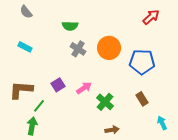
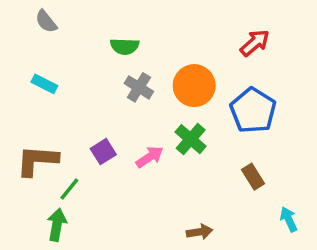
red arrow: (151, 17) -> (255, 43), moved
blue pentagon: (142, 62) -> (253, 111), turned 30
green cross: (105, 102) -> (191, 139), moved

